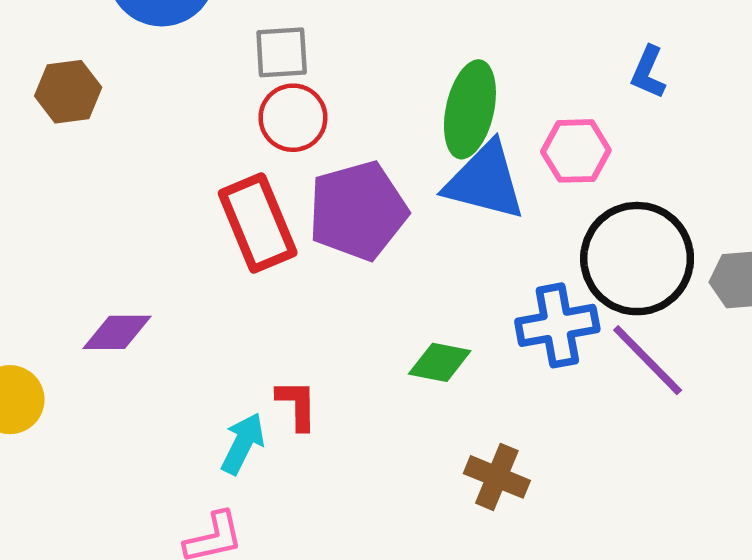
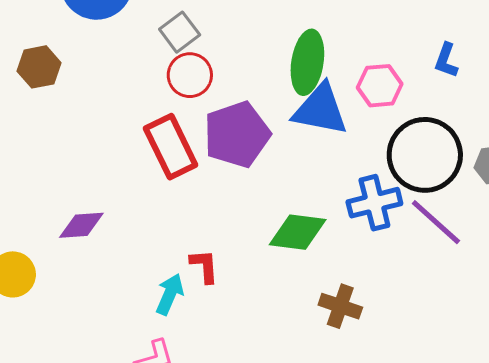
gray square: (282, 52) -> (180, 32), turned -30
blue L-shape: (648, 72) -> (446, 60), moved
green diamond: (440, 362) -> (298, 232), size x1.4

